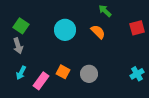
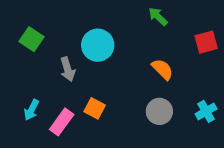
orange semicircle: (98, 32) -> (162, 69), moved
gray arrow: (18, 46) -> (68, 69), moved
gray circle: (89, 74) -> (159, 111), moved

